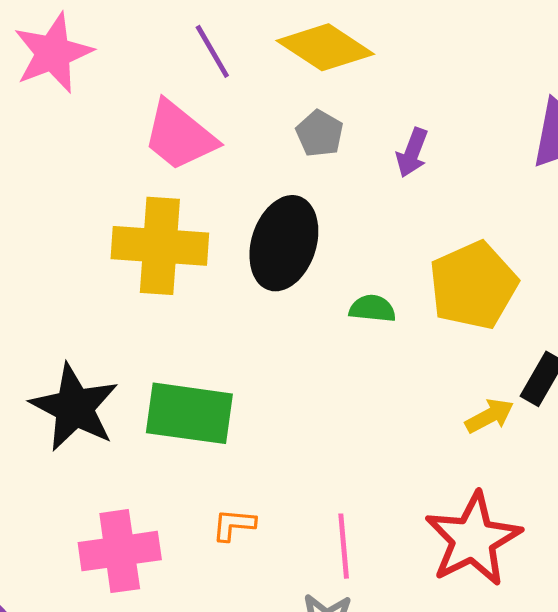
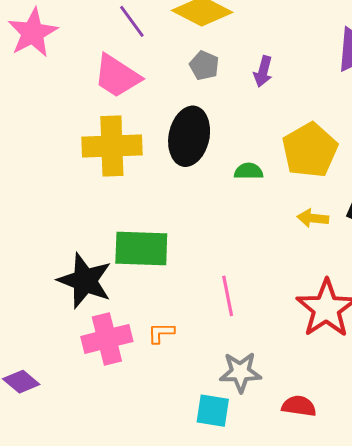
black star: (74, 407) -> (85, 281), moved
yellow arrow: (490, 416) -> (313, 218), moved, turned -140
orange L-shape: (234, 525) -> (161, 333), moved
pink line: (344, 546) -> (228, 296), moved

